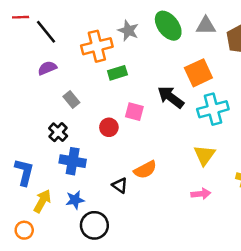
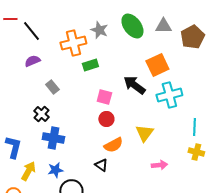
red circle: (109, 127) -> (106, 119), moved
yellow triangle: (205, 155) -> (144, 133), moved
black triangle: (120, 185) -> (101, 165), moved

